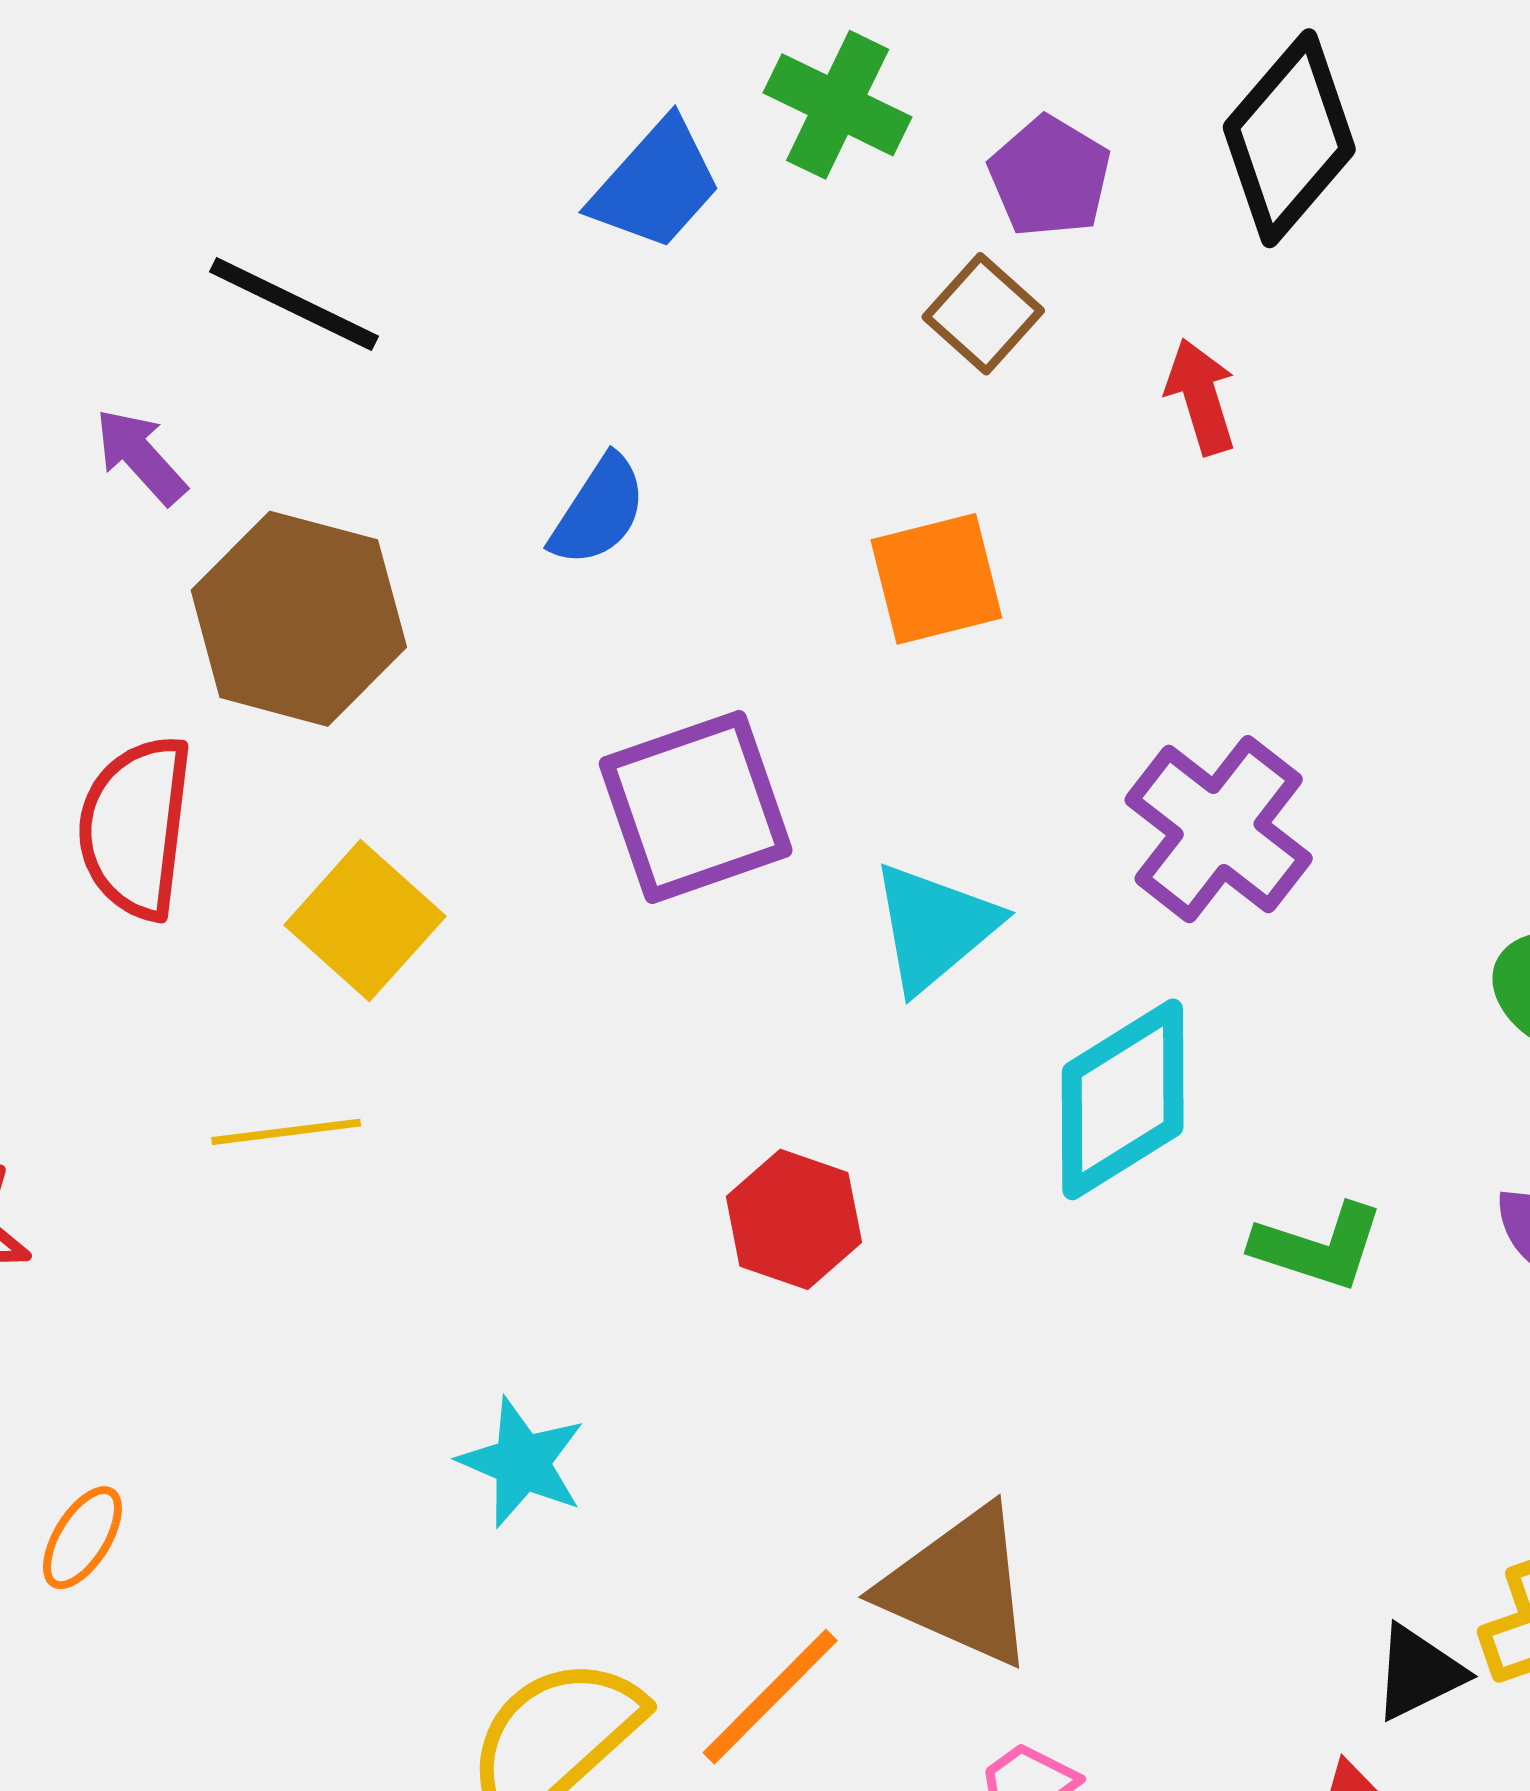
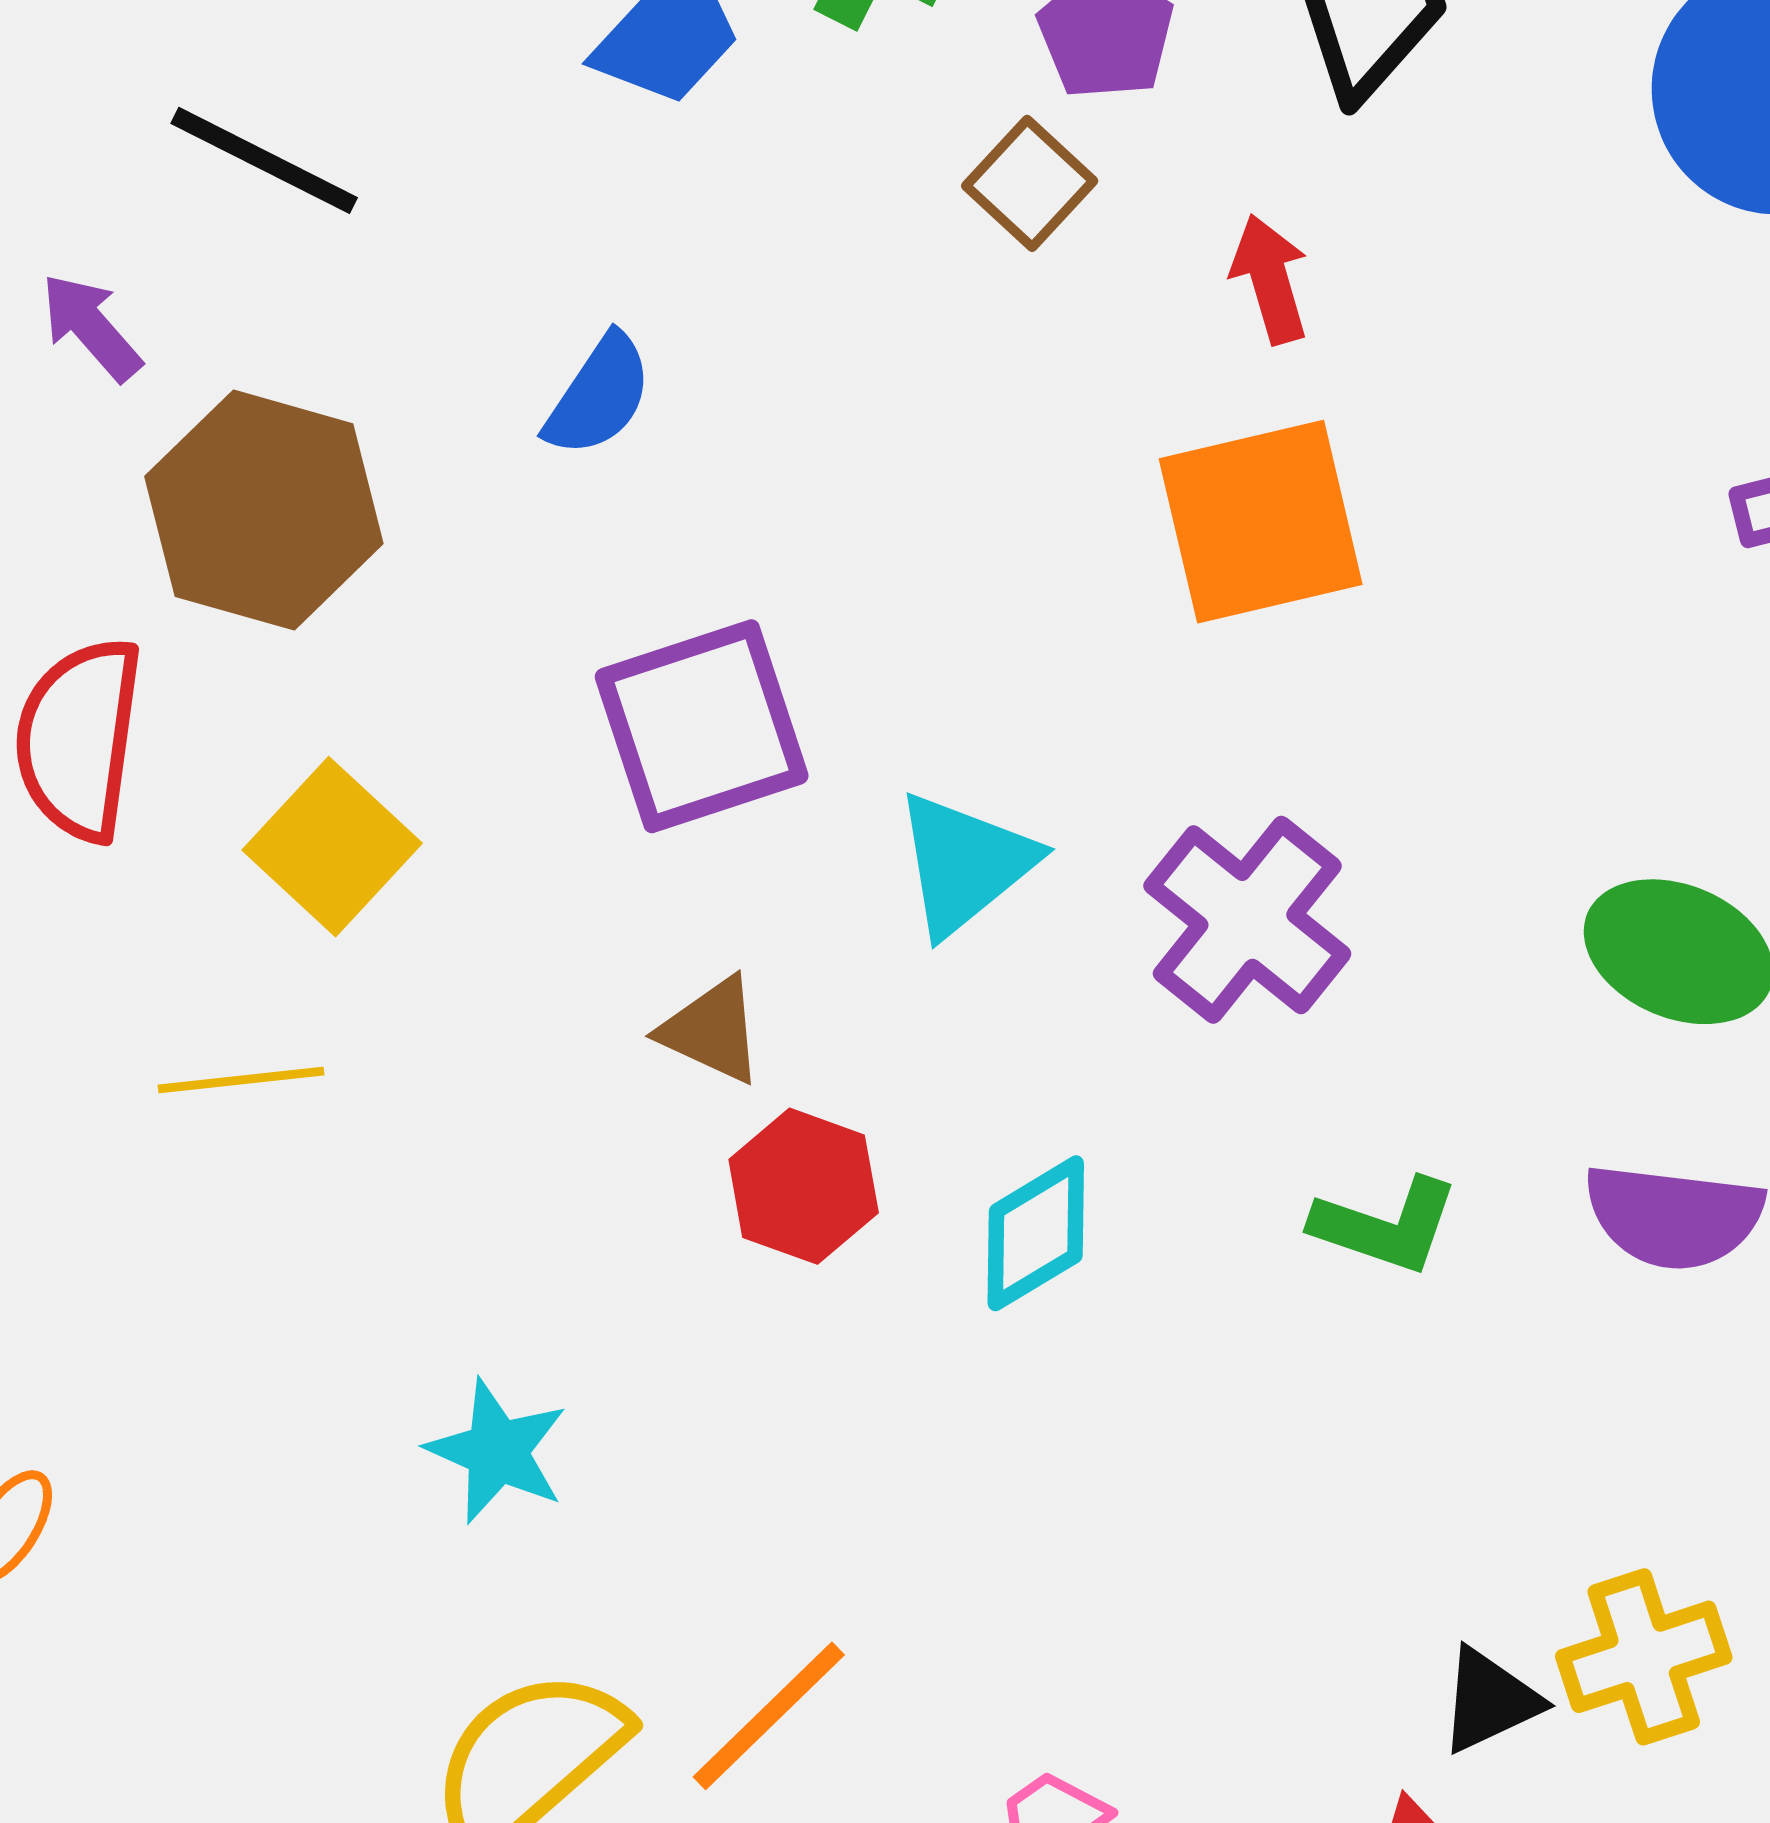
orange square: (936, 579) -> (1261, 522), moved, size x1.4
purple cross: (1219, 829) -> (1247, 920), moved
cyan diamond: (1123, 1099) -> (1036, 1233), moved, size x0.7
brown triangle: (959, 1587) -> (712, 1030), moved, size x0.6

